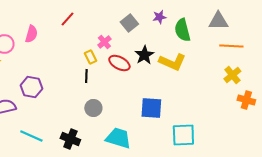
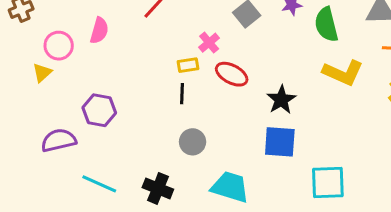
black star: (144, 55) -> (281, 100), moved
yellow rectangle: (90, 57) -> (188, 65), turned -72
yellow L-shape: (172, 62) -> (343, 73), moved

